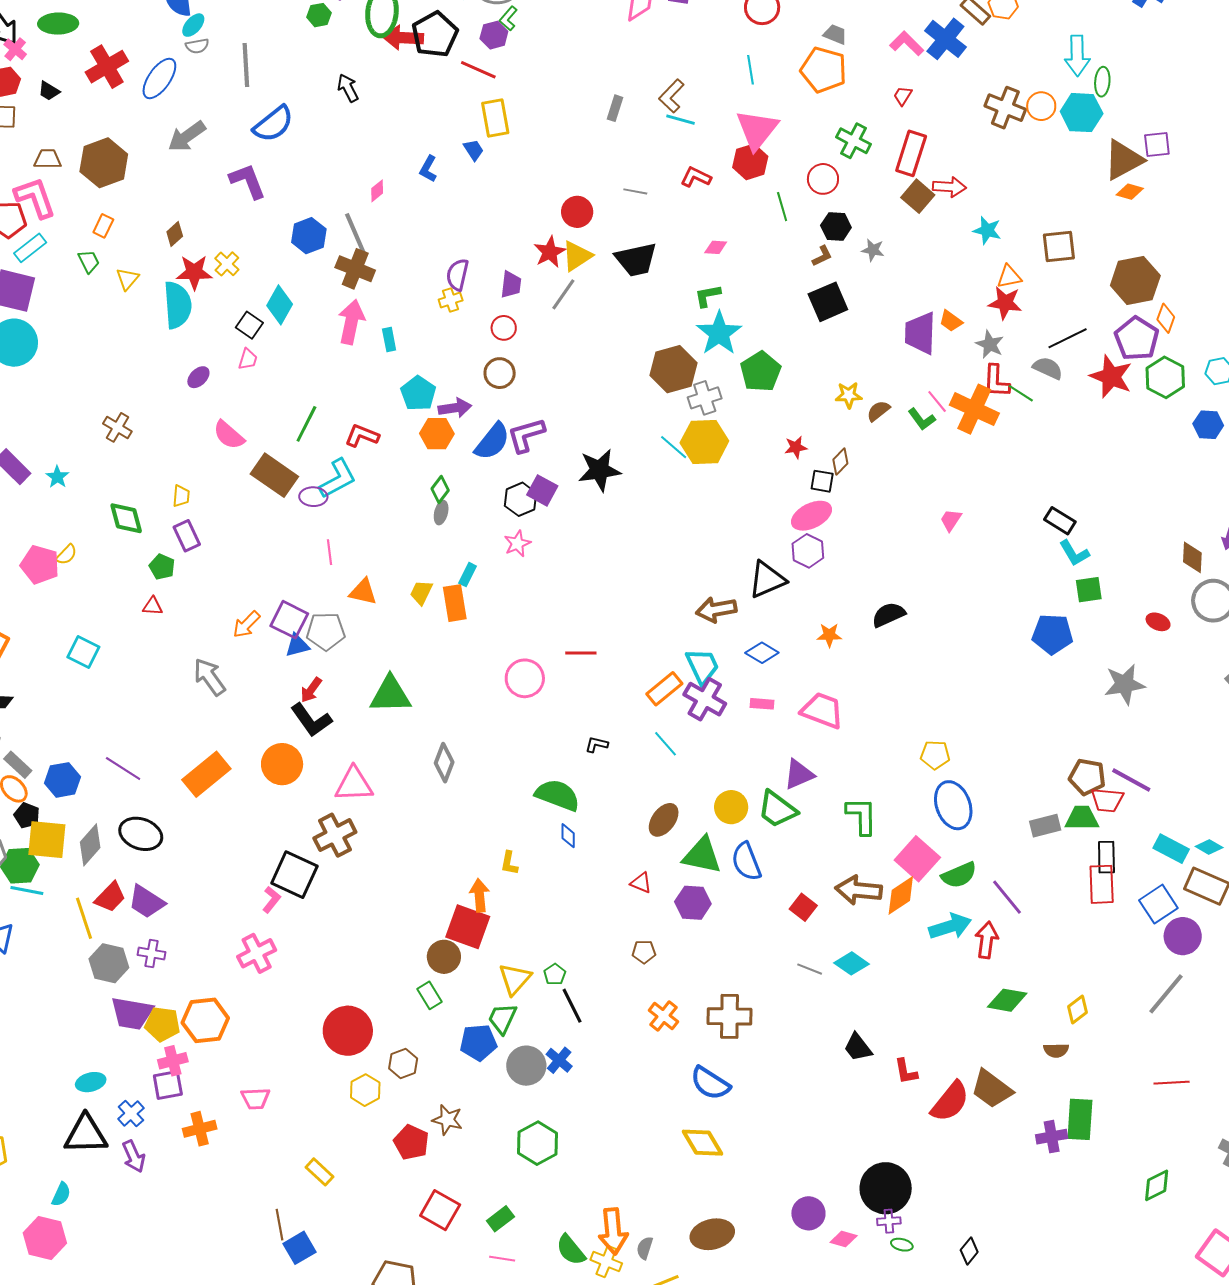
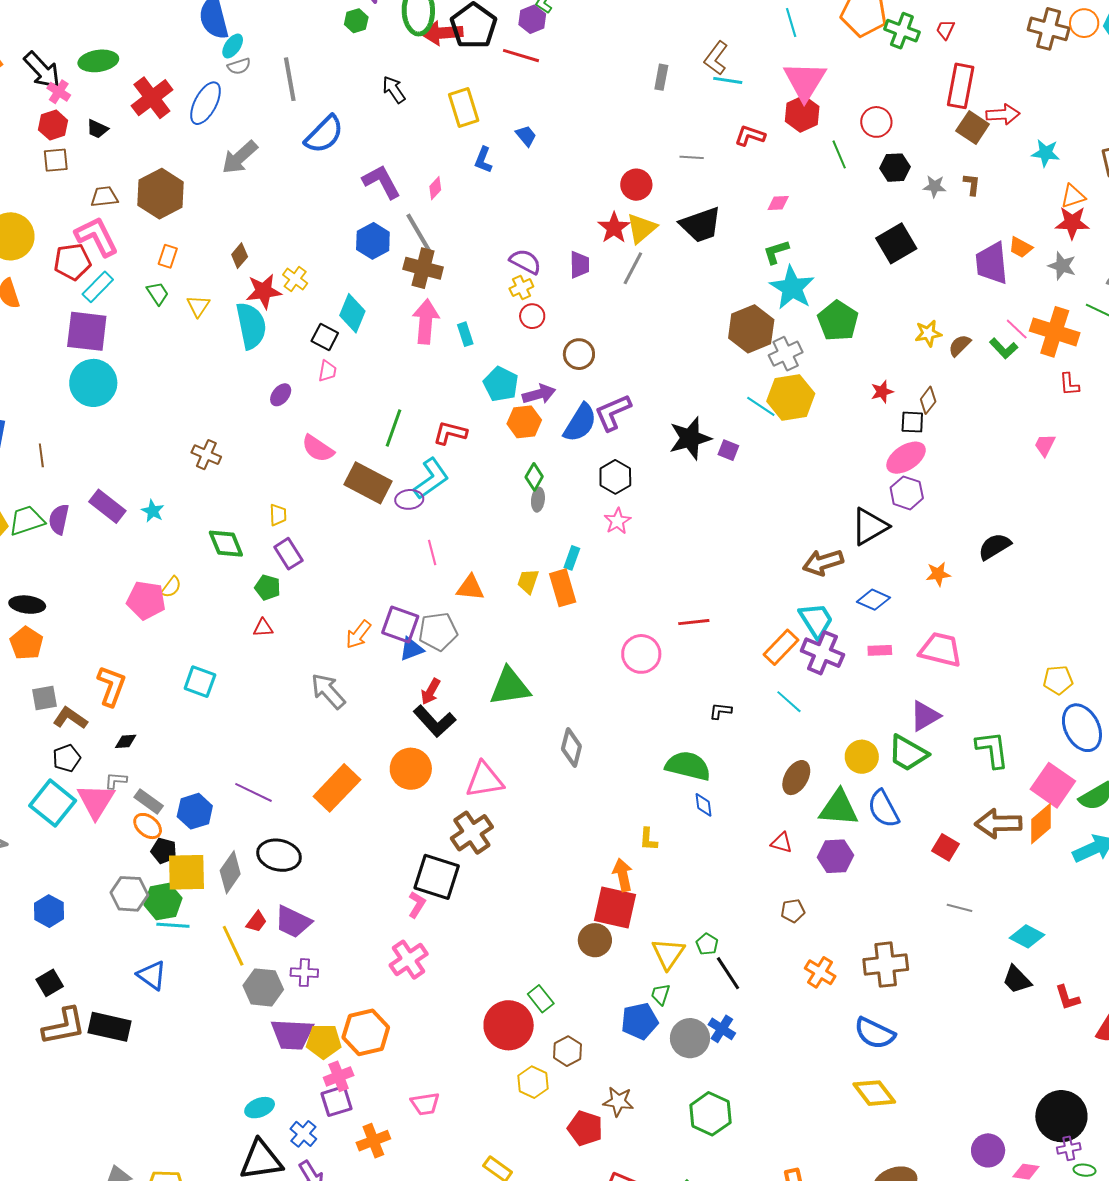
yellow rectangle: (495, 118) -> (464, 107), moved
green cross: (853, 141) -> (902, 31), moved
purple L-shape: (248, 181) -> (382, 182), moved
brown L-shape: (822, 256) -> (972, 184), moved, turned -50
purple semicircle: (458, 275) -> (525, 262), turned 112
red circle: (504, 328) -> (532, 316), moved
red L-shape: (996, 381) -> (1069, 384), moved, size x0.7
purple square: (542, 490) -> (728, 450), moved, size x0.7
red trapezoid: (110, 897) -> (256, 922), size x0.7
cyan diamond: (852, 963) -> (1027, 936), moved
green rectangle: (429, 995) -> (541, 999), moved
green trapezoid: (502, 1018) -> (661, 994), size x0.7

